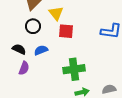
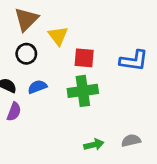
red square: (66, 31) -> (84, 58), moved
green cross: (74, 69) -> (83, 91), moved

